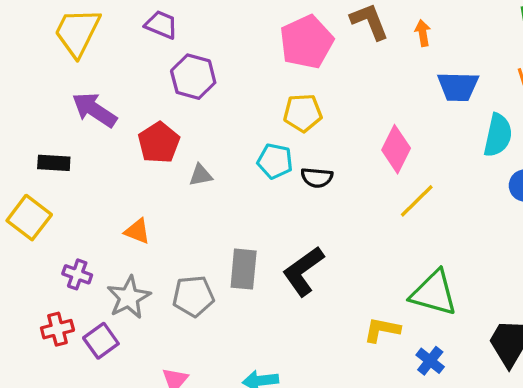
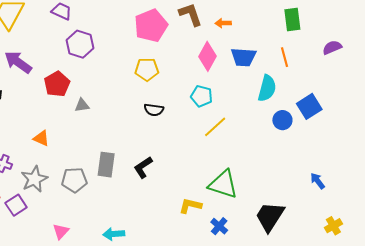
orange arrow: (423, 33) -> (223, 23), turned -84
pink diamond: (396, 149) -> (208, 56), moved
cyan pentagon: (275, 161) -> (202, 96), moved
black L-shape: (303, 271) -> (143, 167), size x0.7

